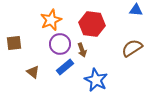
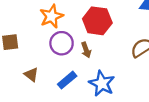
blue rectangle: (65, 67) -> (67, 80), moved

